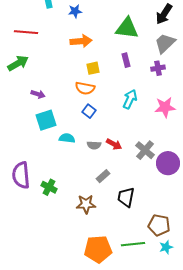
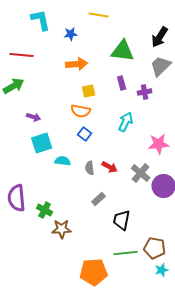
purple cross: (158, 68) -> (145, 92), moved
pink star: (165, 107) -> (159, 144), moved
gray semicircle: (94, 145) -> (90, 168), turned 80
brown star: (86, 204) -> (62, 229), moved
green line: (133, 244) -> (126, 253), moved

